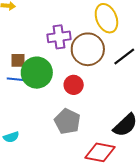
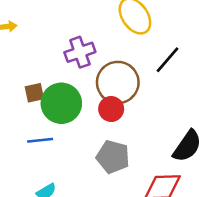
brown circle: (88, 49) -> (118, 82), moved
blue line: (17, 79) -> (40, 140), moved

